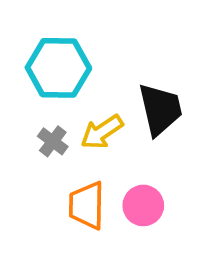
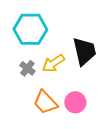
orange trapezoid: (87, 205) -> (45, 102), turned -44

